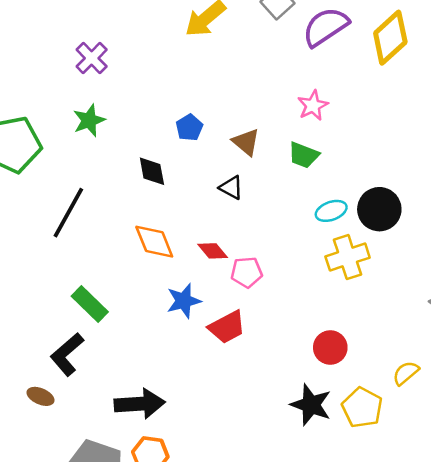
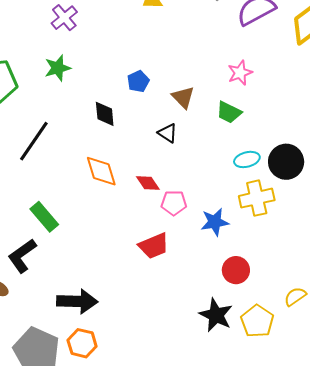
blue star: (184, 301) -> (215, 222), moved

